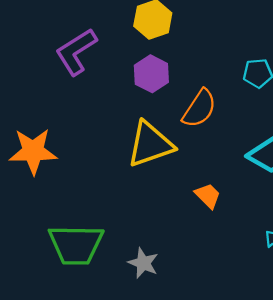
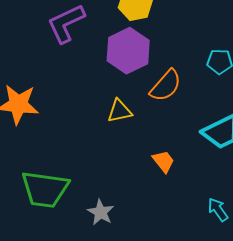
purple hexagon: (151, 74) -> (128, 51), size x1.4
yellow triangle: (150, 144) -> (120, 111), size x0.6

